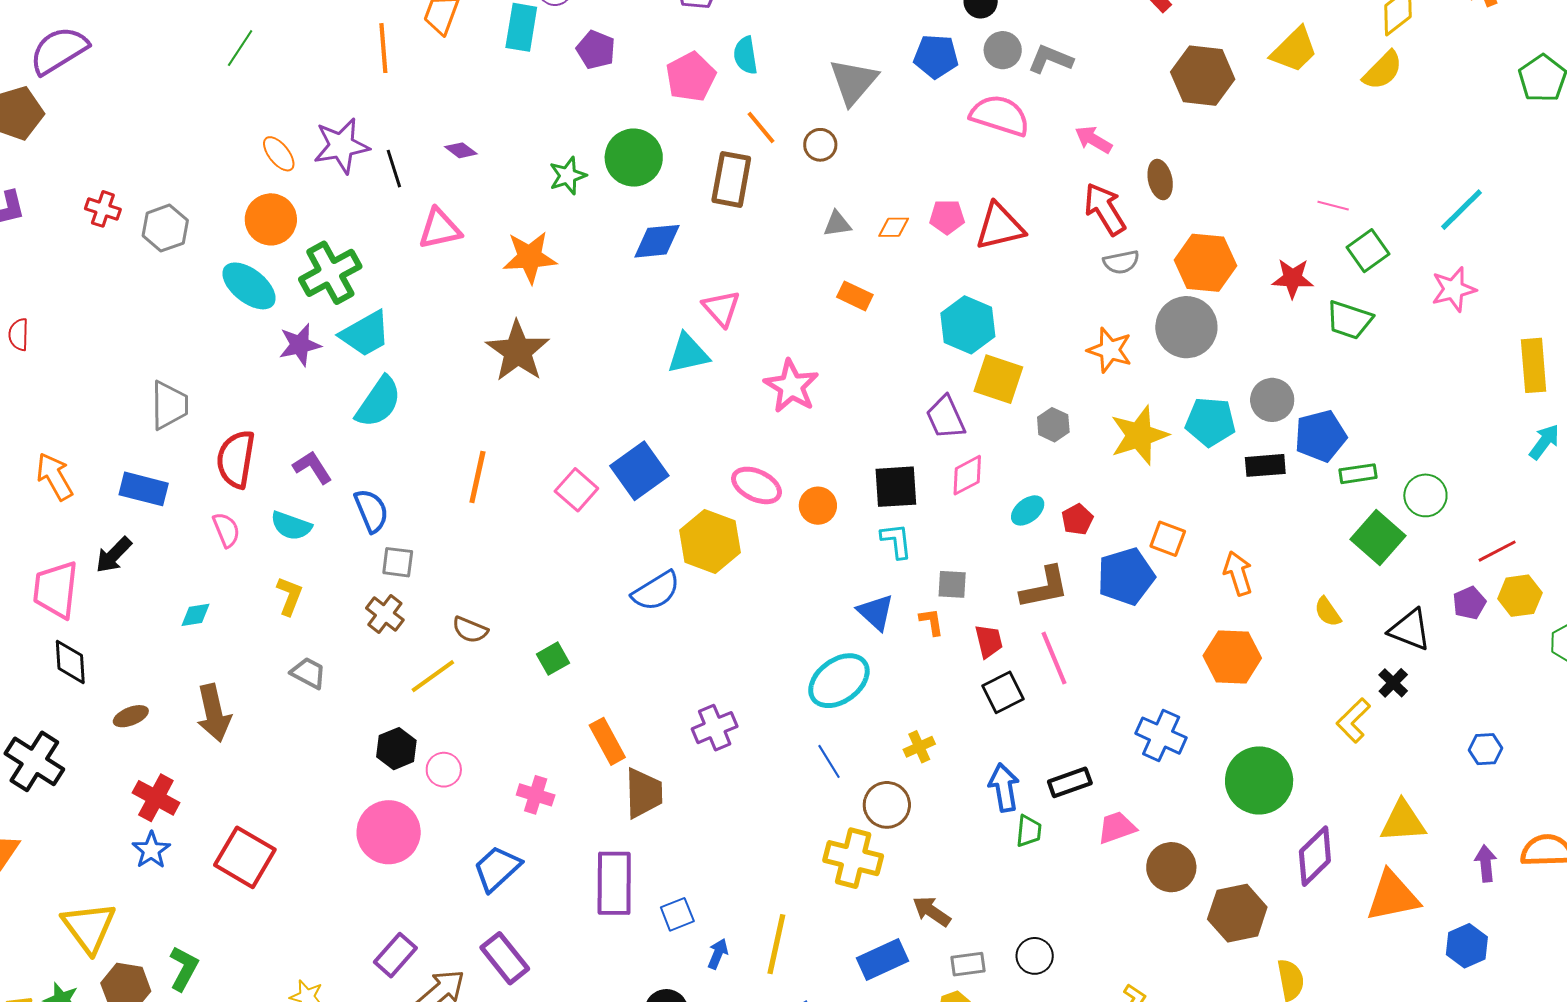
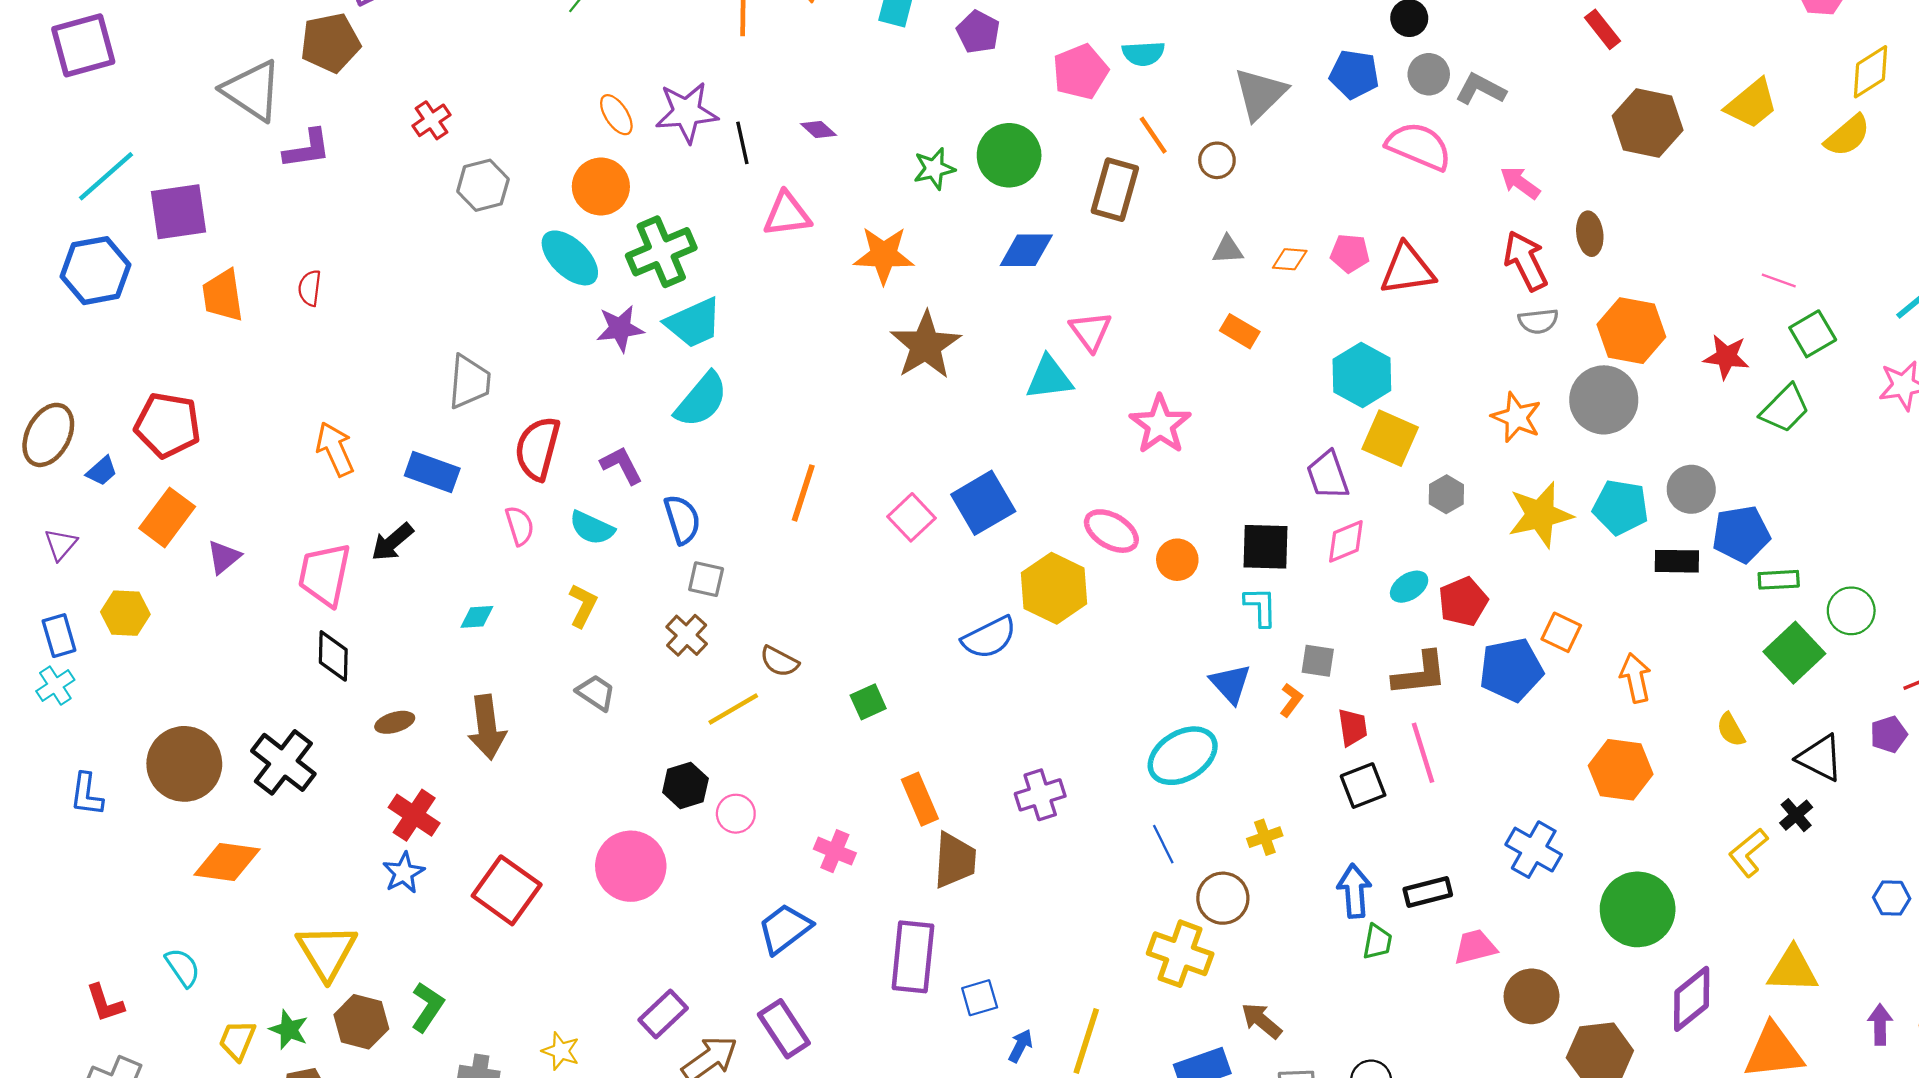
cyan semicircle: (745, 55) -> (1143, 54), turned -90
red cross: (103, 209) -> (431, 120), moved, turned 32
green trapezoid: (1349, 320) -> (1785, 409), turned -69
brown star: (518, 351) -> (926, 345), moved
red pentagon: (1077, 519) -> (1463, 602), size x1.4
orange L-shape: (931, 622) -> (1291, 700), turned 40
pink circle: (389, 832) -> (631, 866), moved

